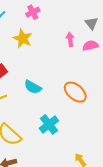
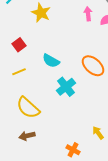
cyan cross: (49, 124) -> (66, 87), moved

